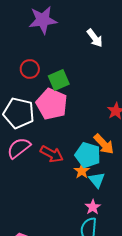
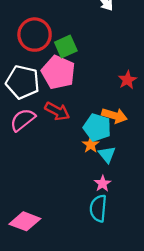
red circle: (30, 69) -> (35, 35), size x1.6
orange arrow: (104, 144) -> (114, 116), turned -30
red arrow: (52, 154) -> (57, 111), moved

